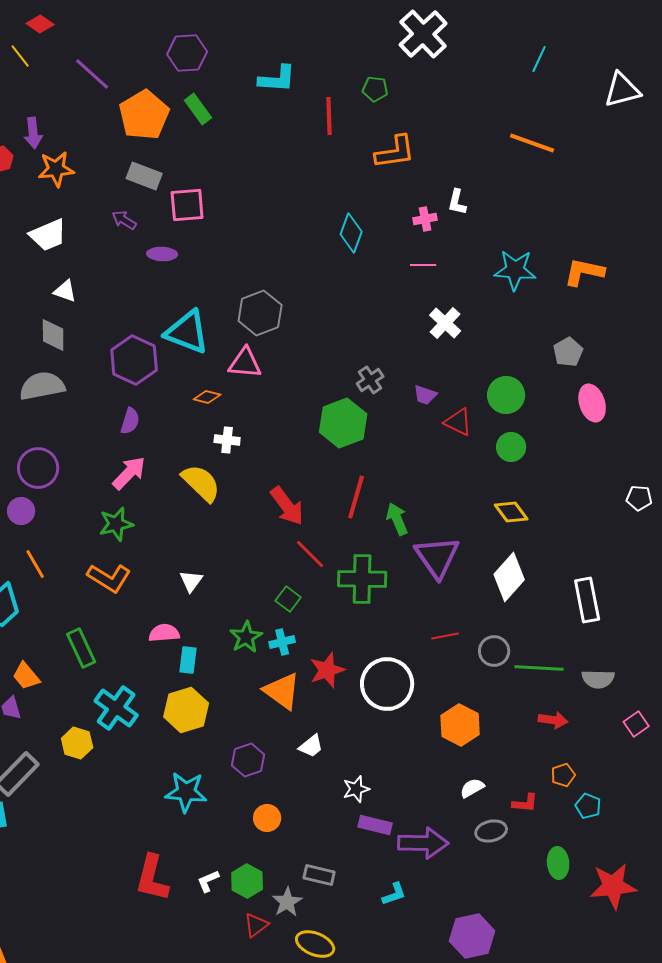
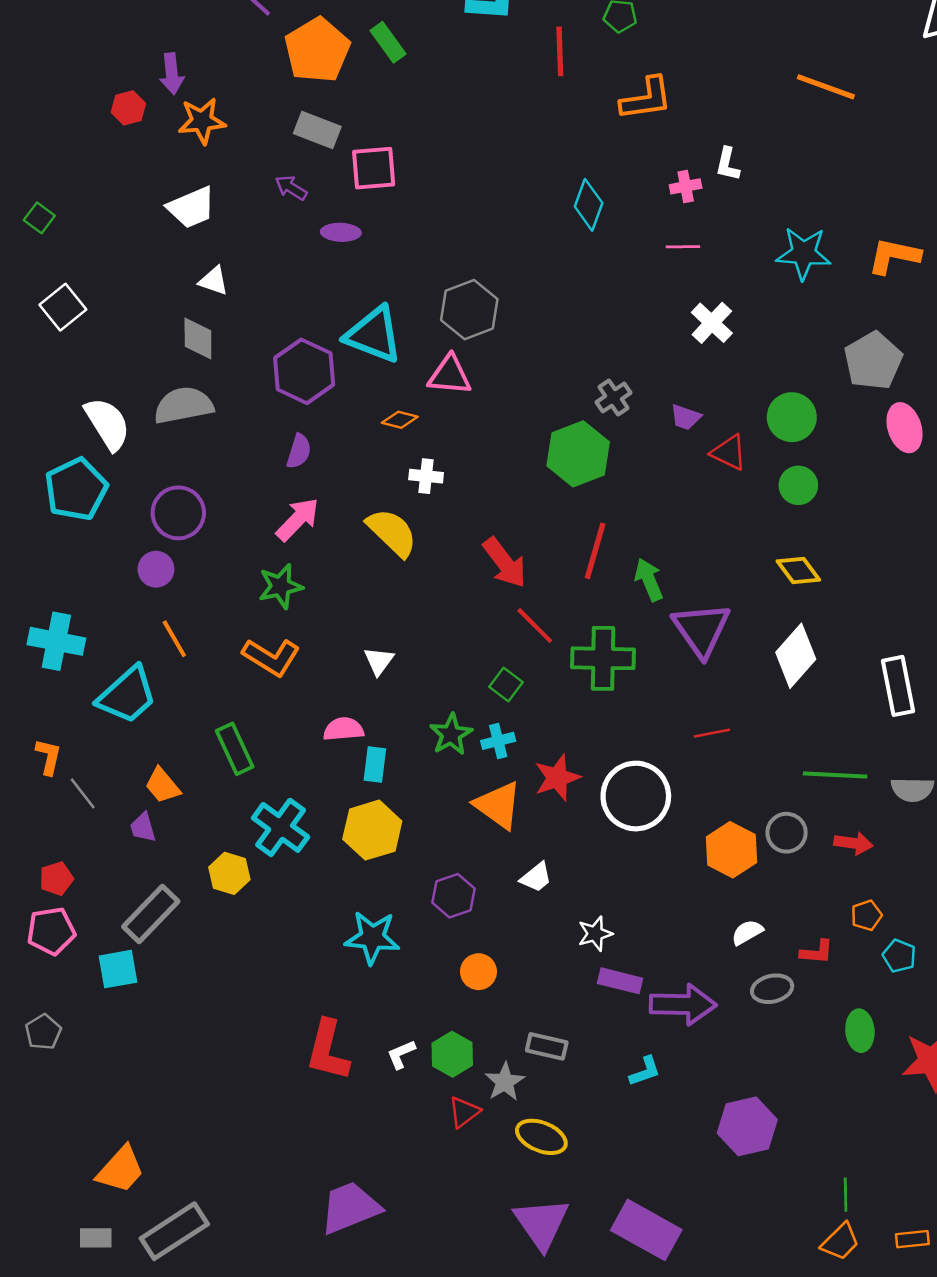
gray pentagon: (568, 352) -> (873, 361), size x1.5
gray circle: (494, 651) -> (787, 833), moved

